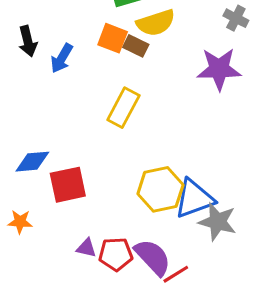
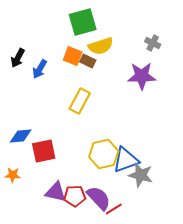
black arrow: (28, 41) -> (18, 58), turned 42
purple triangle: (86, 248) -> (56, 192), size x1.6

